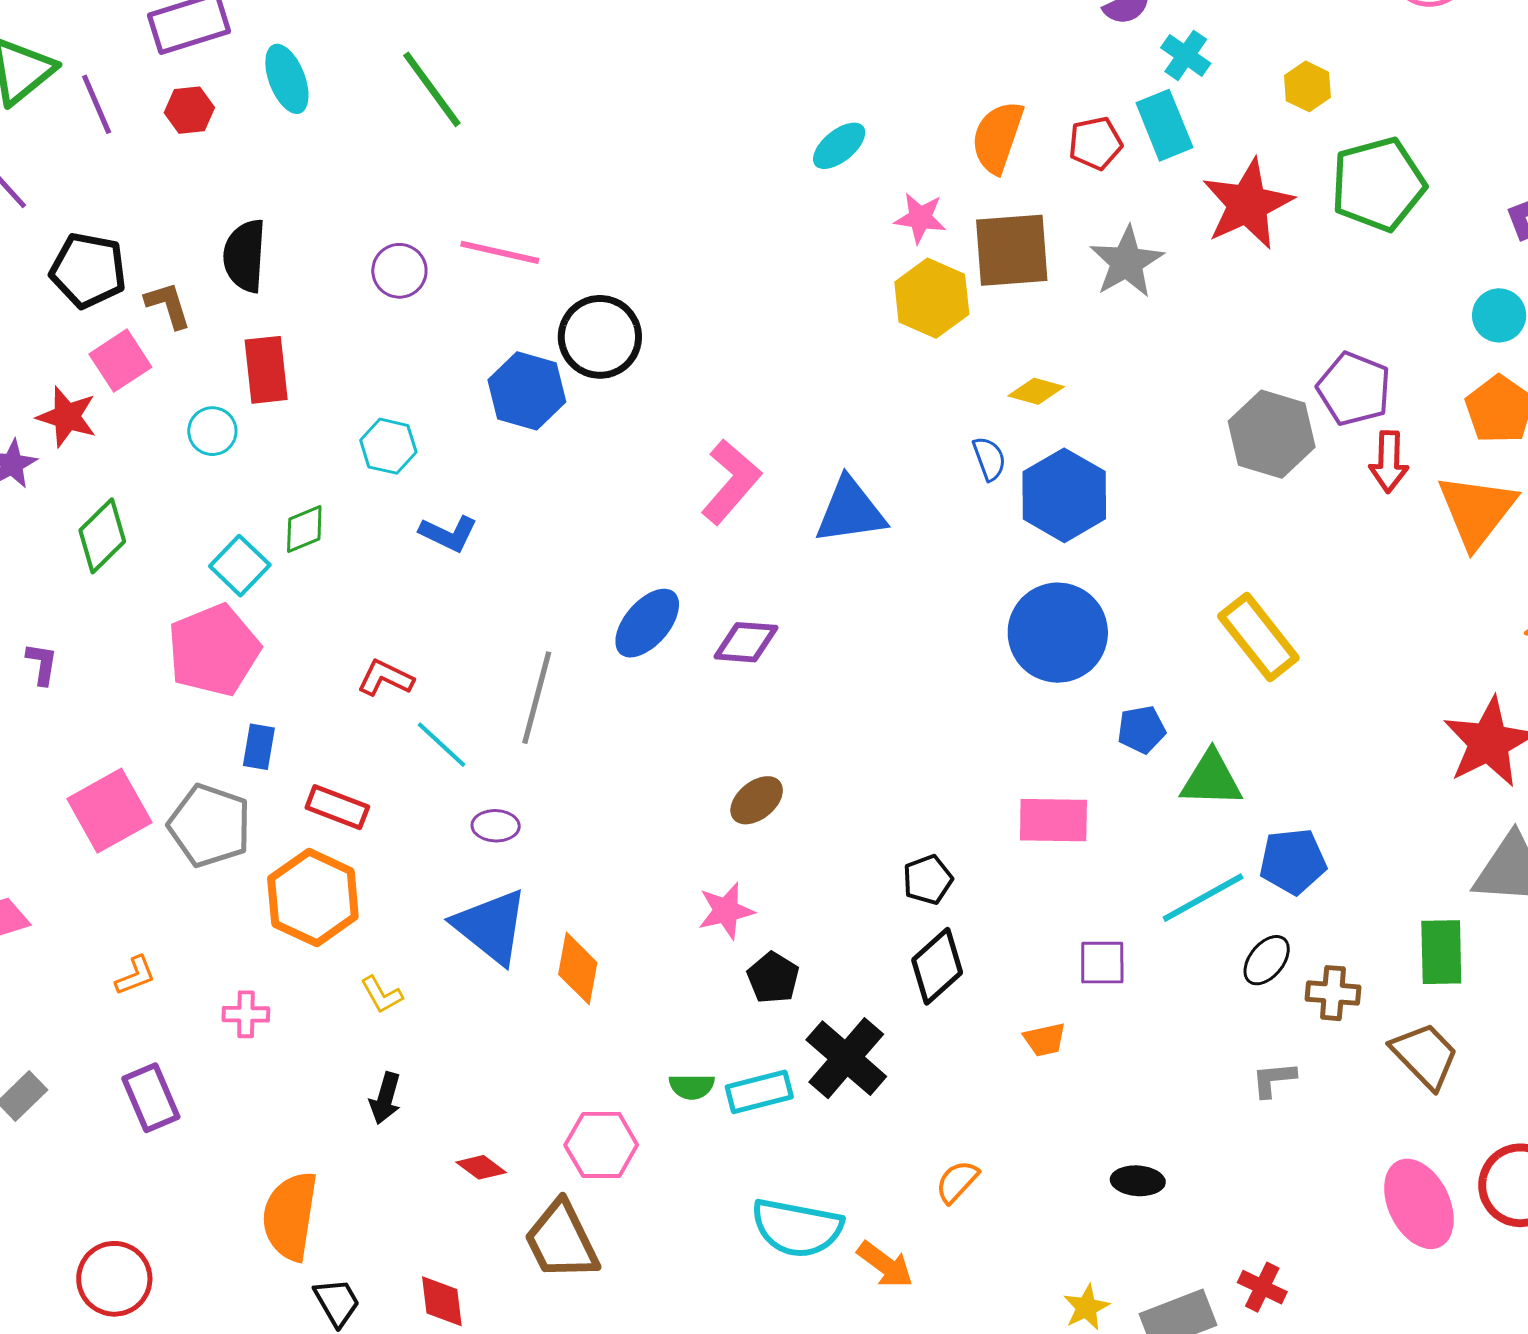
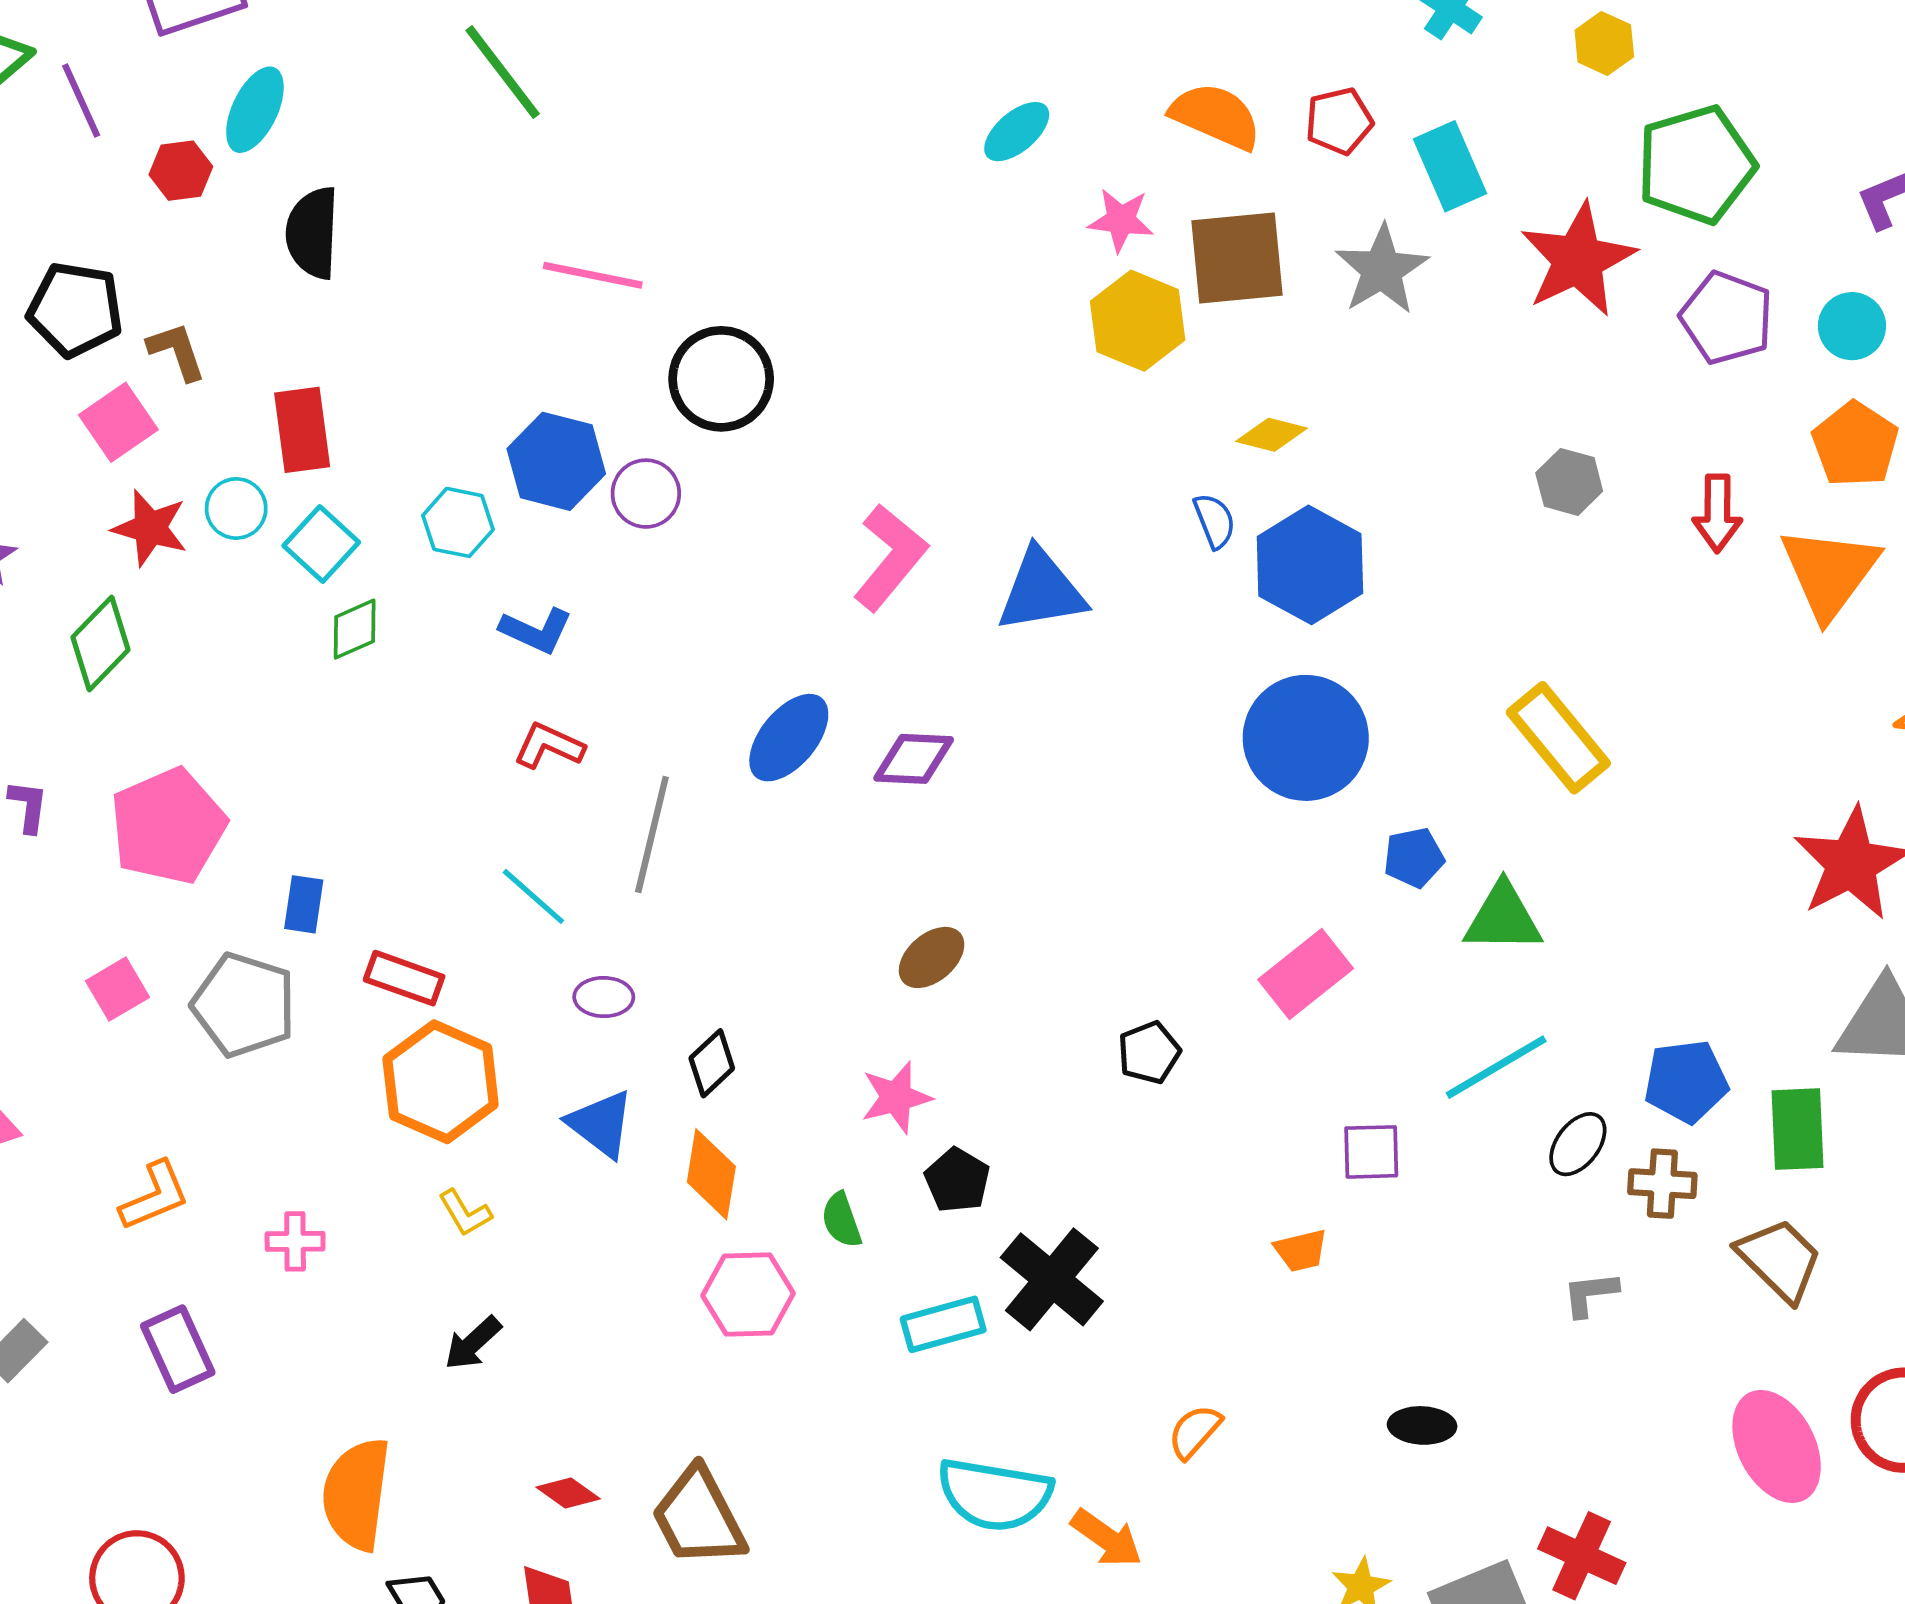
cyan ellipse: (287, 79) -> (255, 110), moved, turned 48
red hexagon: (189, 110) -> (181, 171), moved
cyan rectangle: (1164, 125) -> (1450, 166), moved
orange semicircle: (997, 137) -> (1216, 116), turned 96
red star: (1248, 204) -> (1578, 260), moved
black semicircle: (245, 256) -> (313, 233), moved
purple circle: (399, 271) -> (646, 494), moved
purple pentagon: (1354, 389) -> (1727, 318), moved
blue hexagon: (527, 391) -> (556, 461), moved
red star: (67, 417) -> (150, 528), moved
gray hexagon: (1272, 434) -> (1569, 482), size x0.6
cyan square: (240, 566) -> (321, 544), moved
pink pentagon: (214, 650) -> (168, 826), moved
red L-shape: (385, 678) -> (549, 746), moved
pink square: (109, 811) -> (118, 989), size x0.6
pink rectangle: (1053, 820) -> (1306, 974), turned -38
blue pentagon: (1293, 861) -> (1686, 1081), moved
orange hexagon: (313, 898) -> (441, 1082), moved
blue triangle: (491, 926) -> (601, 1124), size x0.7
black diamond: (937, 966) -> (712, 1063), moved, size x0.7
orange L-shape: (135, 976) -> (155, 1196), size x1.4
green semicircle: (692, 1086) -> (841, 1220), moved, turned 72
black arrow: (385, 1098) -> (473, 1343), turned 33
pink hexagon: (601, 1145) -> (748, 1294), moved
red diamond: (481, 1167) -> (568, 1493), moved
red cross: (1262, 1287) -> (1582, 1556), size x1.4

